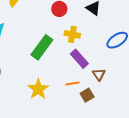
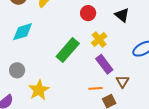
yellow cross: (72, 34) -> (99, 40), turned 35
yellow star: (38, 89) -> (39, 90), moved

